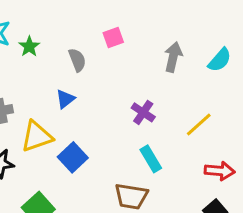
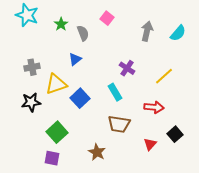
pink square: (113, 37) -> (107, 18), turned -32
green star: (29, 46) -> (61, 24), moved
cyan rectangle: (151, 159) -> (115, 92), moved
red arrow: (220, 171) -> (154, 107), moved

